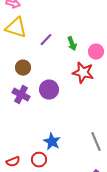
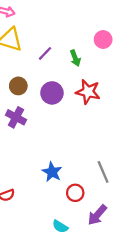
pink circle: (96, 52) -> (103, 39), moved
purple circle: (49, 90) -> (52, 93), moved
red circle: (39, 160) -> (75, 193), moved

